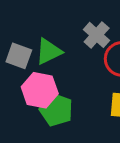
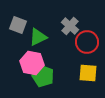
gray square: (19, 56) -> (18, 25), moved

